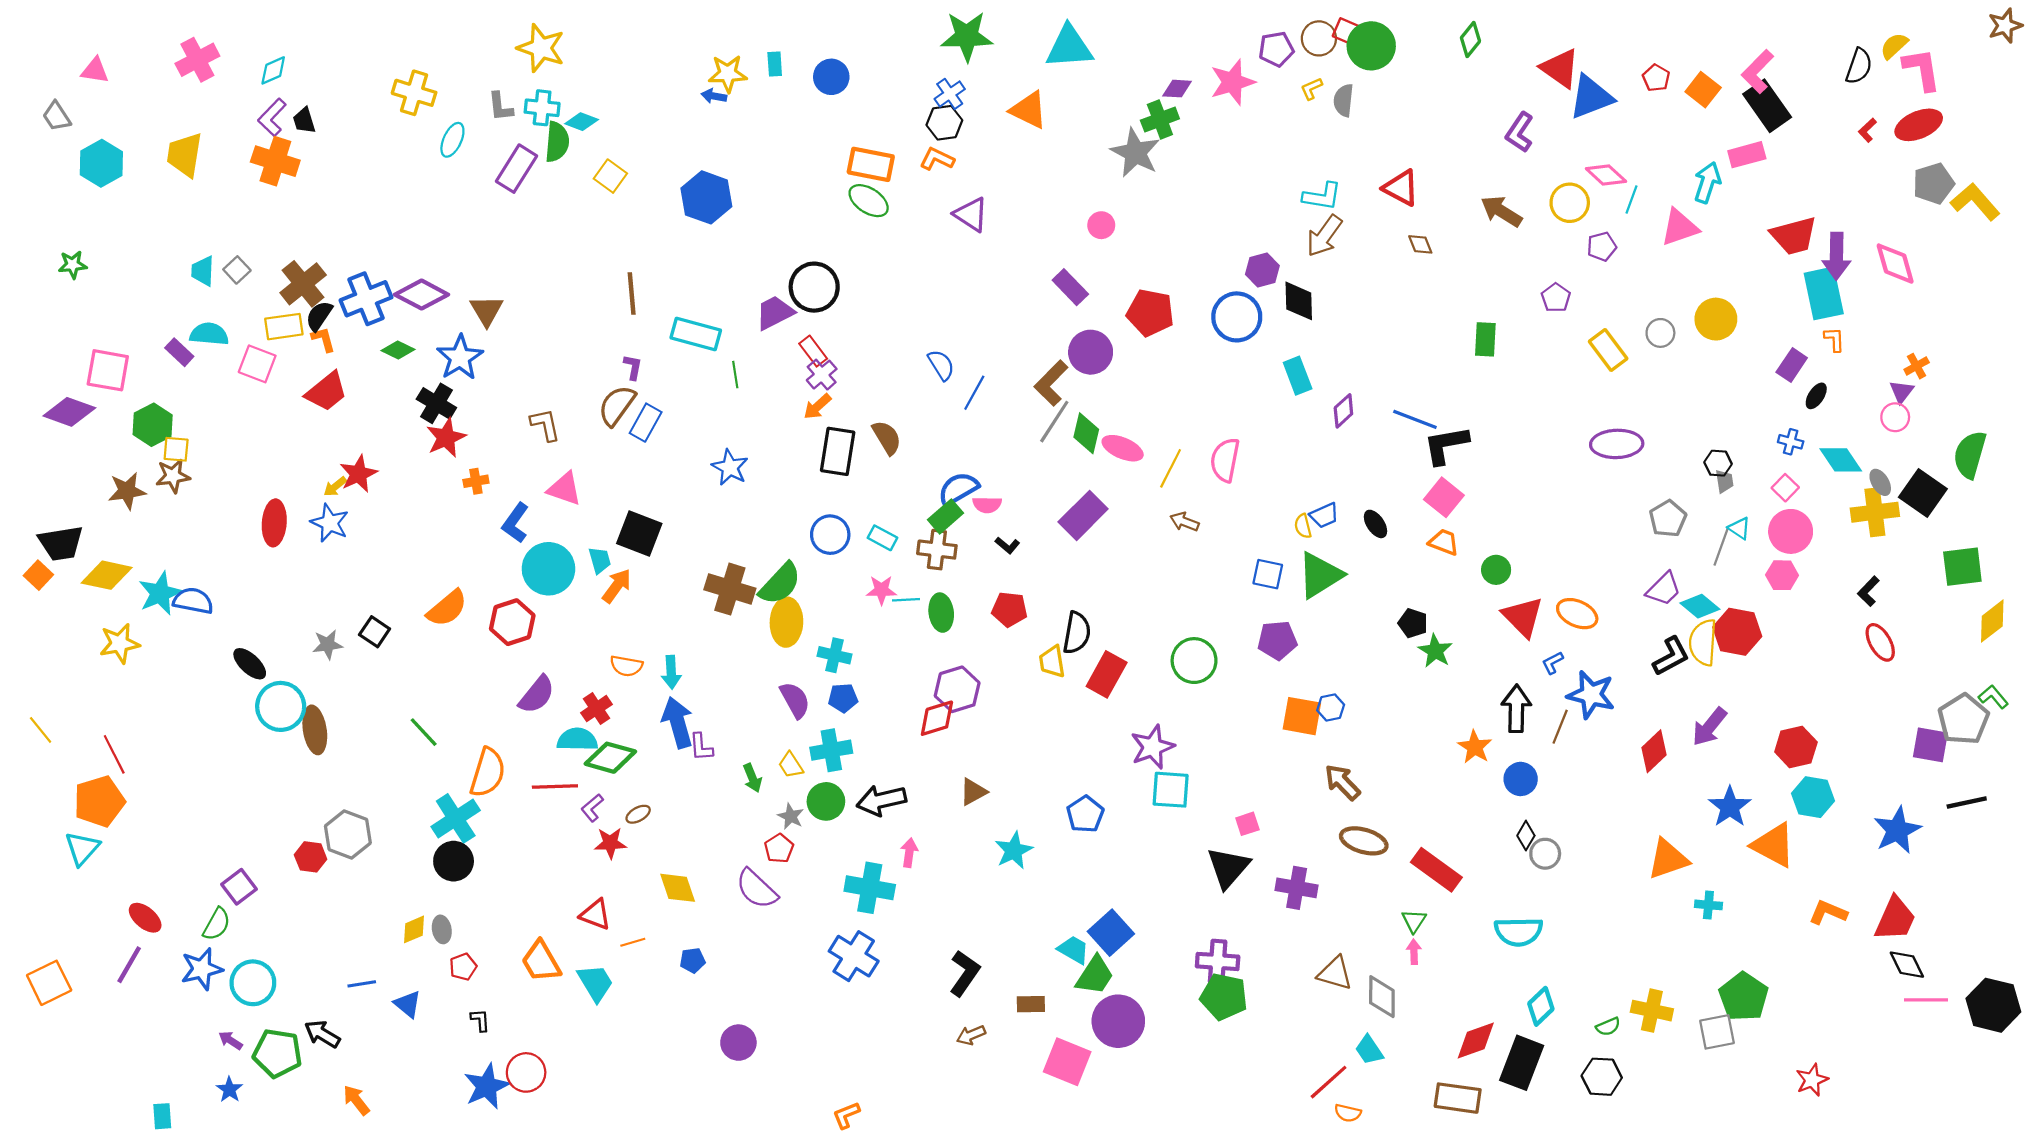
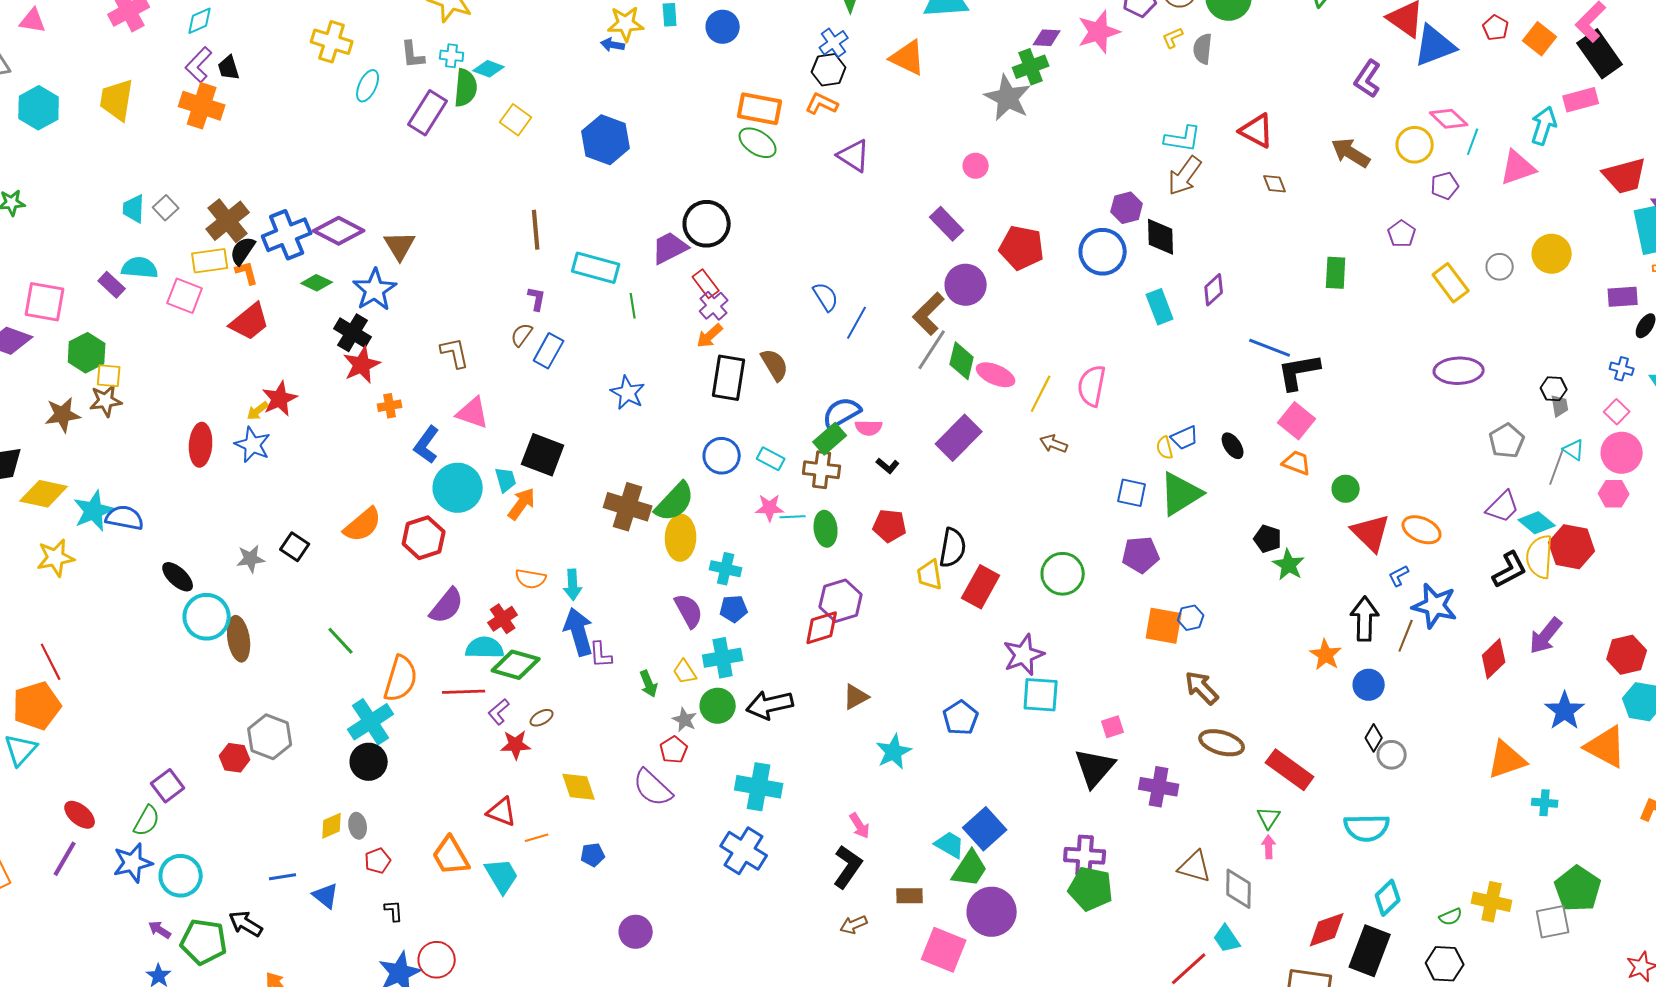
cyan cross: (542, 108) -> (452, 56), size x0.7
purple rectangle: (1792, 365) -> (1623, 297), turned 52
brown semicircle: (617, 406) -> (522, 335), size x0.6
purple diamond: (1343, 411) -> (1214, 290), moved
pink arrow: (909, 853) -> (860, 826), moved, turned 140

